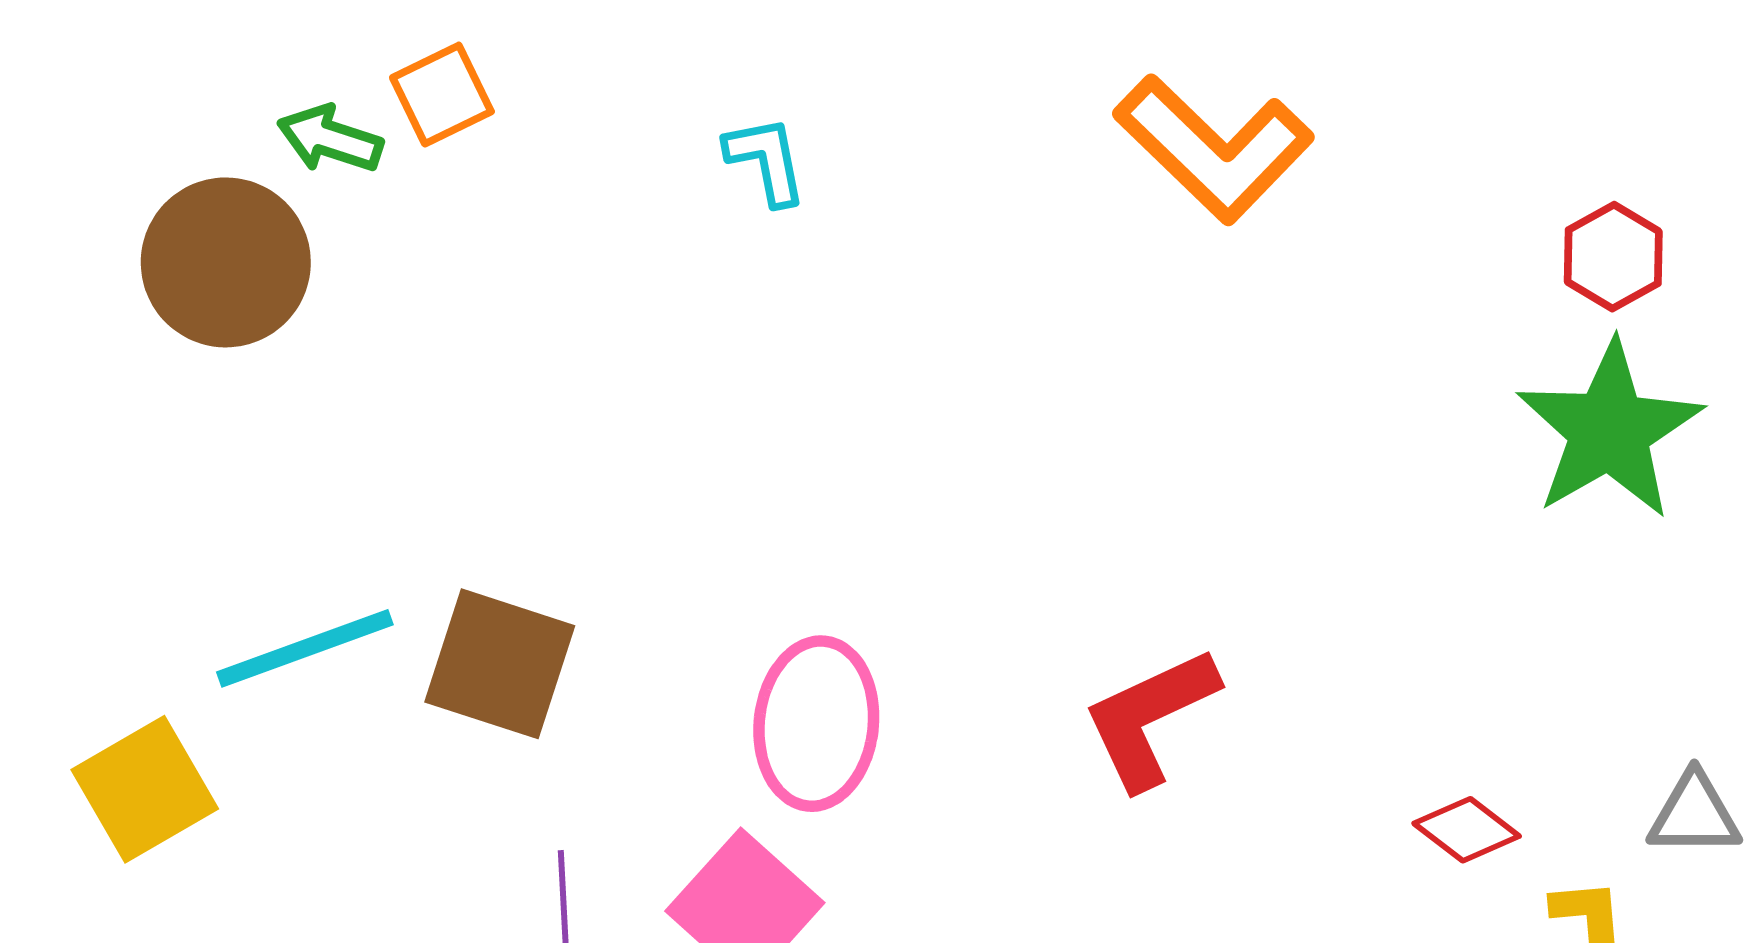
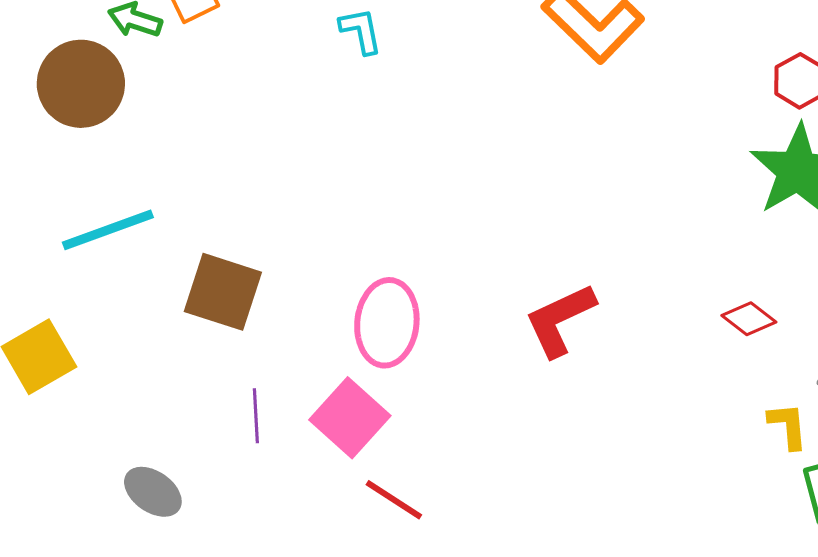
cyan line: (305, 648) -> (108, 230), moved
red diamond: (1467, 830) -> (749, 319), moved

